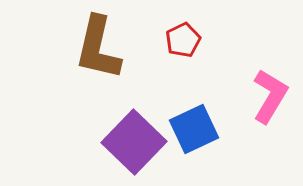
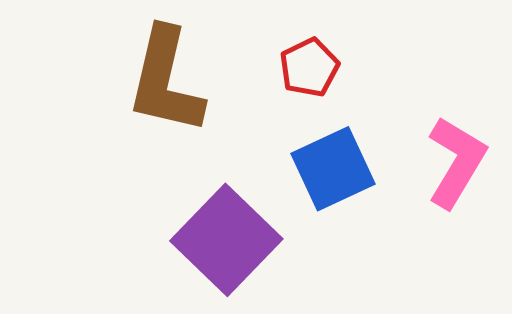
blue square: (194, 129) -> (333, 169), moved

